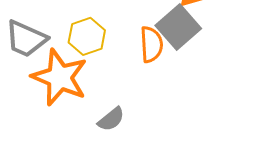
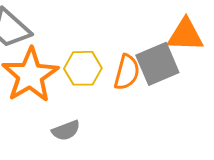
yellow hexagon: (87, 36) -> (83, 68), moved

